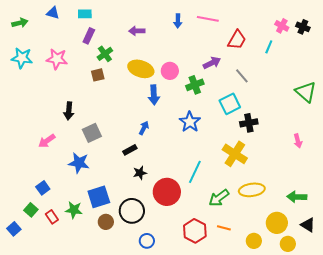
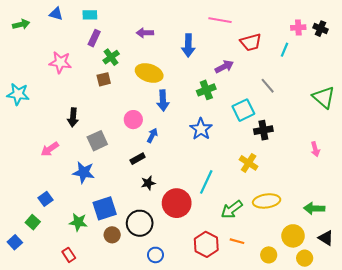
blue arrow: (178, 21) -> (188, 45), moved, size x1.5
pink cross: (282, 26) -> (298, 28), turned -32
red trapezoid: (237, 40) -> (251, 42), turned 45
cyan star: (22, 58) -> (18, 94), moved
pink circle: (170, 71) -> (133, 120), moved
gray line: (242, 76) -> (268, 86), moved
yellow cross: (235, 154) -> (249, 163), size x0.7
red rectangle: (52, 217) -> (69, 255), moved

